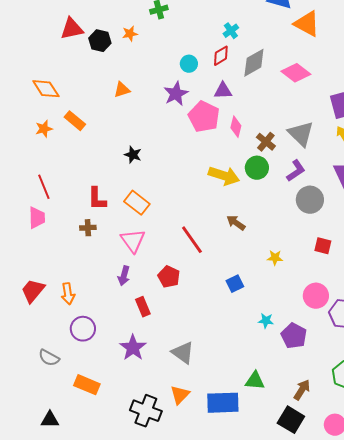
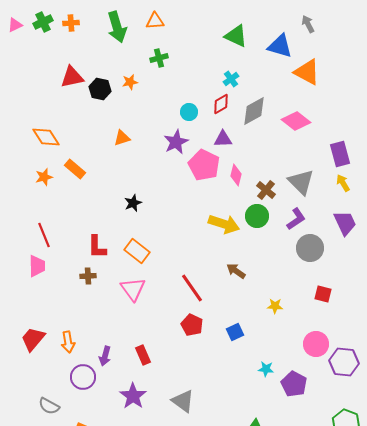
black star: (133, 155) -> (133, 203), turned 30
purple arrow: (124, 276) -> (105, 356), moved
red pentagon: (169, 277) -> (192, 325), moved

